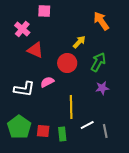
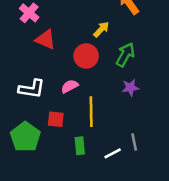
pink semicircle: (47, 82) -> (70, 86), moved
white line: (87, 125) -> (113, 153), moved
red square: (43, 131) -> (56, 119), moved

